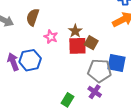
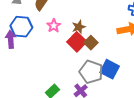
red square: (77, 46) -> (77, 42), turned 30
blue hexagon: (30, 60) -> (21, 27), moved

